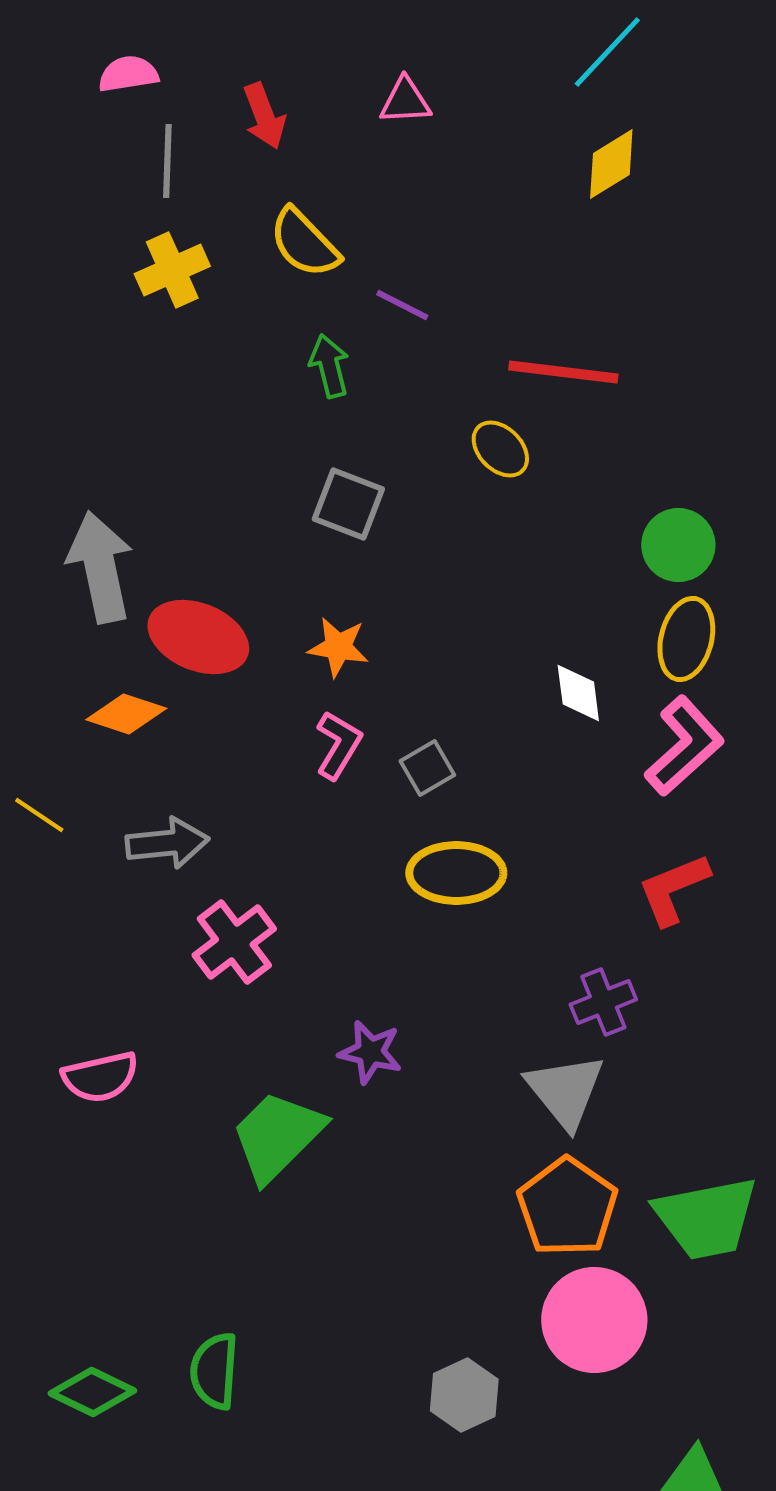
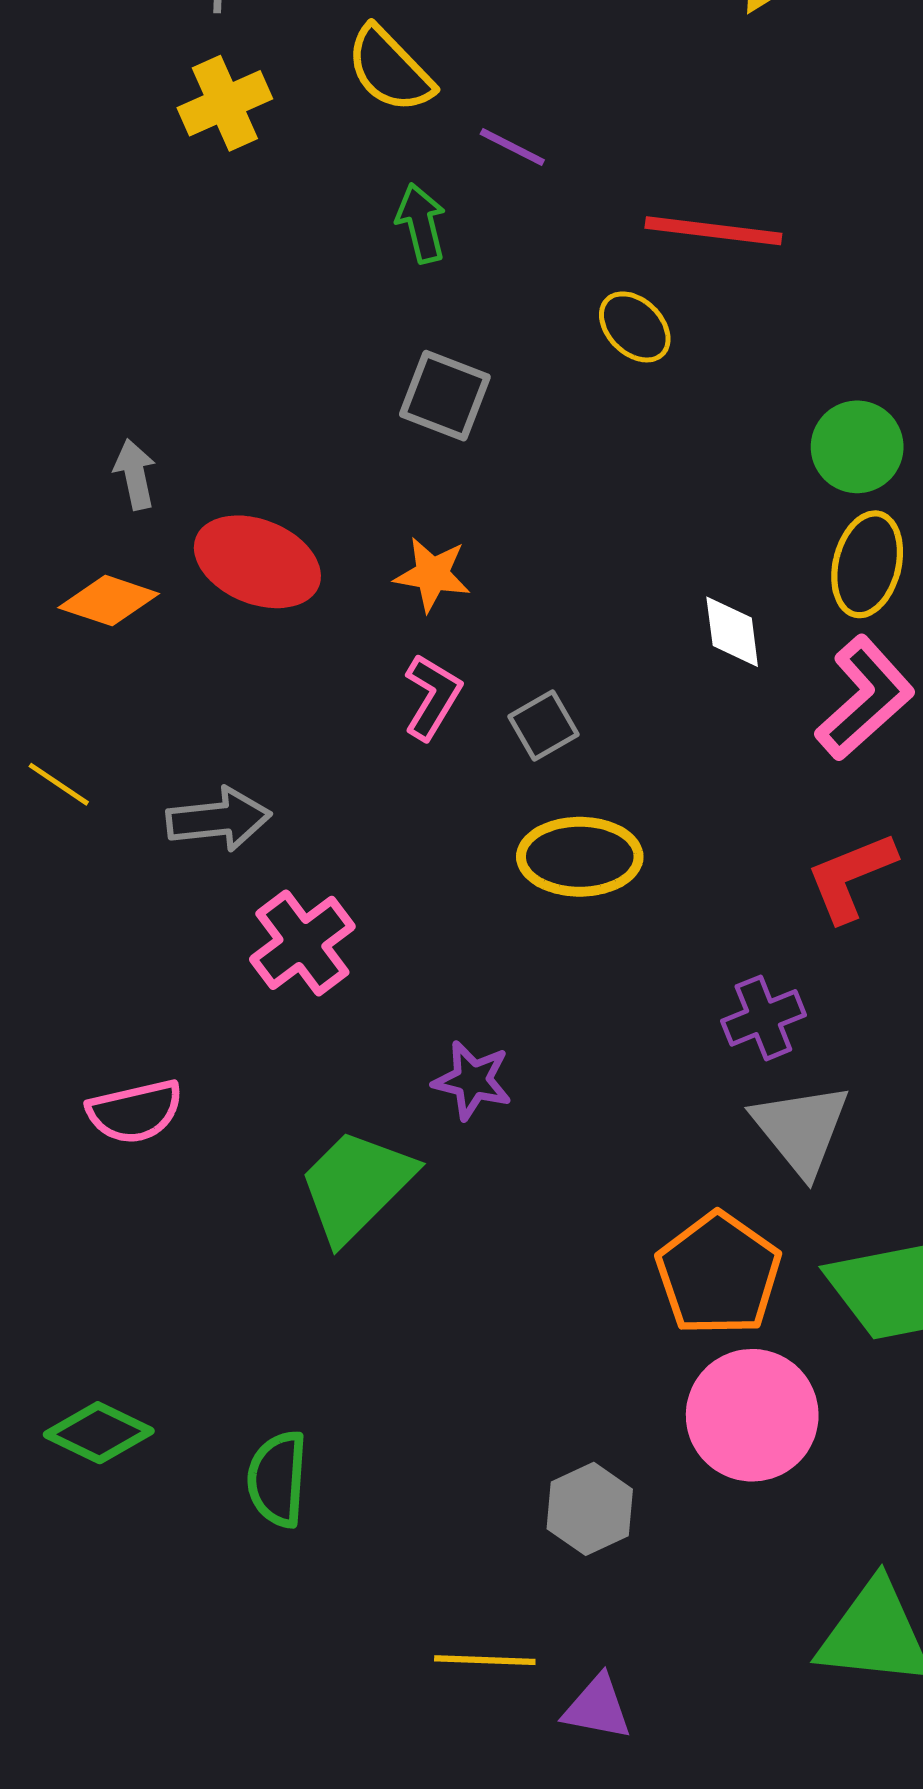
gray arrow: (100, 567) -> (135, 474), size x0.5
orange diamond: (126, 714) -> (109, 601), moved
gray triangle: (565, 1091) -> (801, 1129), moved
green diamond: (92, 1392) -> (99, 1433), moved

